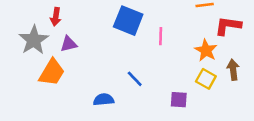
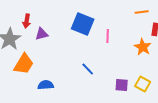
purple triangle: (69, 44) -> (42, 34), moved
yellow square: (206, 79) -> (143, 84), moved
blue semicircle: (104, 100) -> (46, 85), moved

